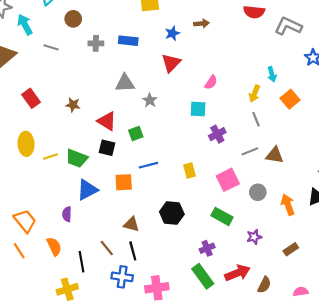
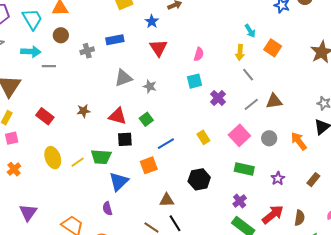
cyan arrow: (25, 25) -> (31, 52), moved, turned 138

